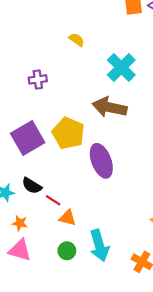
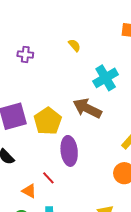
purple cross: (38, 79) -> (25, 54), moved
red line: (53, 200) -> (48, 178), moved

